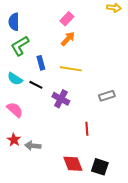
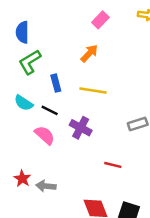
pink rectangle: (67, 19) -> (100, 20), moved
pink semicircle: (15, 110) -> (45, 135), moved
red line: (87, 129) -> (113, 165), turned -72

